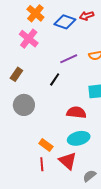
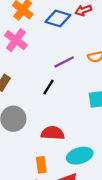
red semicircle: (76, 112) -> (53, 133), moved
orange rectangle: (46, 145) -> (41, 165), turned 48

